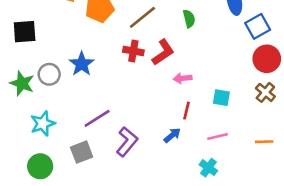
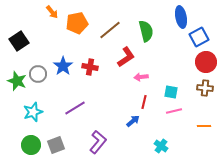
green semicircle: (189, 19) -> (146, 31), size x1.5
black square: (25, 32) -> (19, 41), turned -30
red cross: (133, 51) -> (90, 67), moved
brown cross: (265, 92) -> (205, 88), turned -35
pink line: (218, 136) -> (174, 111), moved
purple L-shape: (127, 142) -> (98, 142), moved
gray square: (82, 152) -> (56, 145), moved

